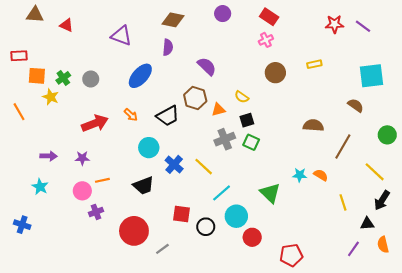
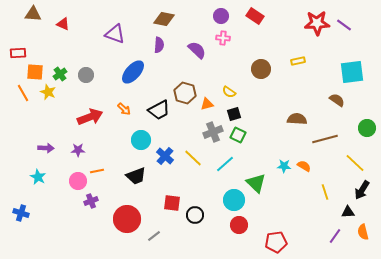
purple circle: (223, 14) -> (221, 16), moved
red star: (334, 24) -> (317, 23), size x1.4
pink cross: (266, 40) -> (223, 38), moved, turned 32
purple semicircle: (207, 66) -> (197, 50), moved
orange line: (19, 112) -> (23, 93), moved
brown line: (343, 147) -> (325, 139), turned 45
cyan line: (222, 193) -> (225, 164), moved
cyan circle: (236, 216) -> (234, 200), moved

